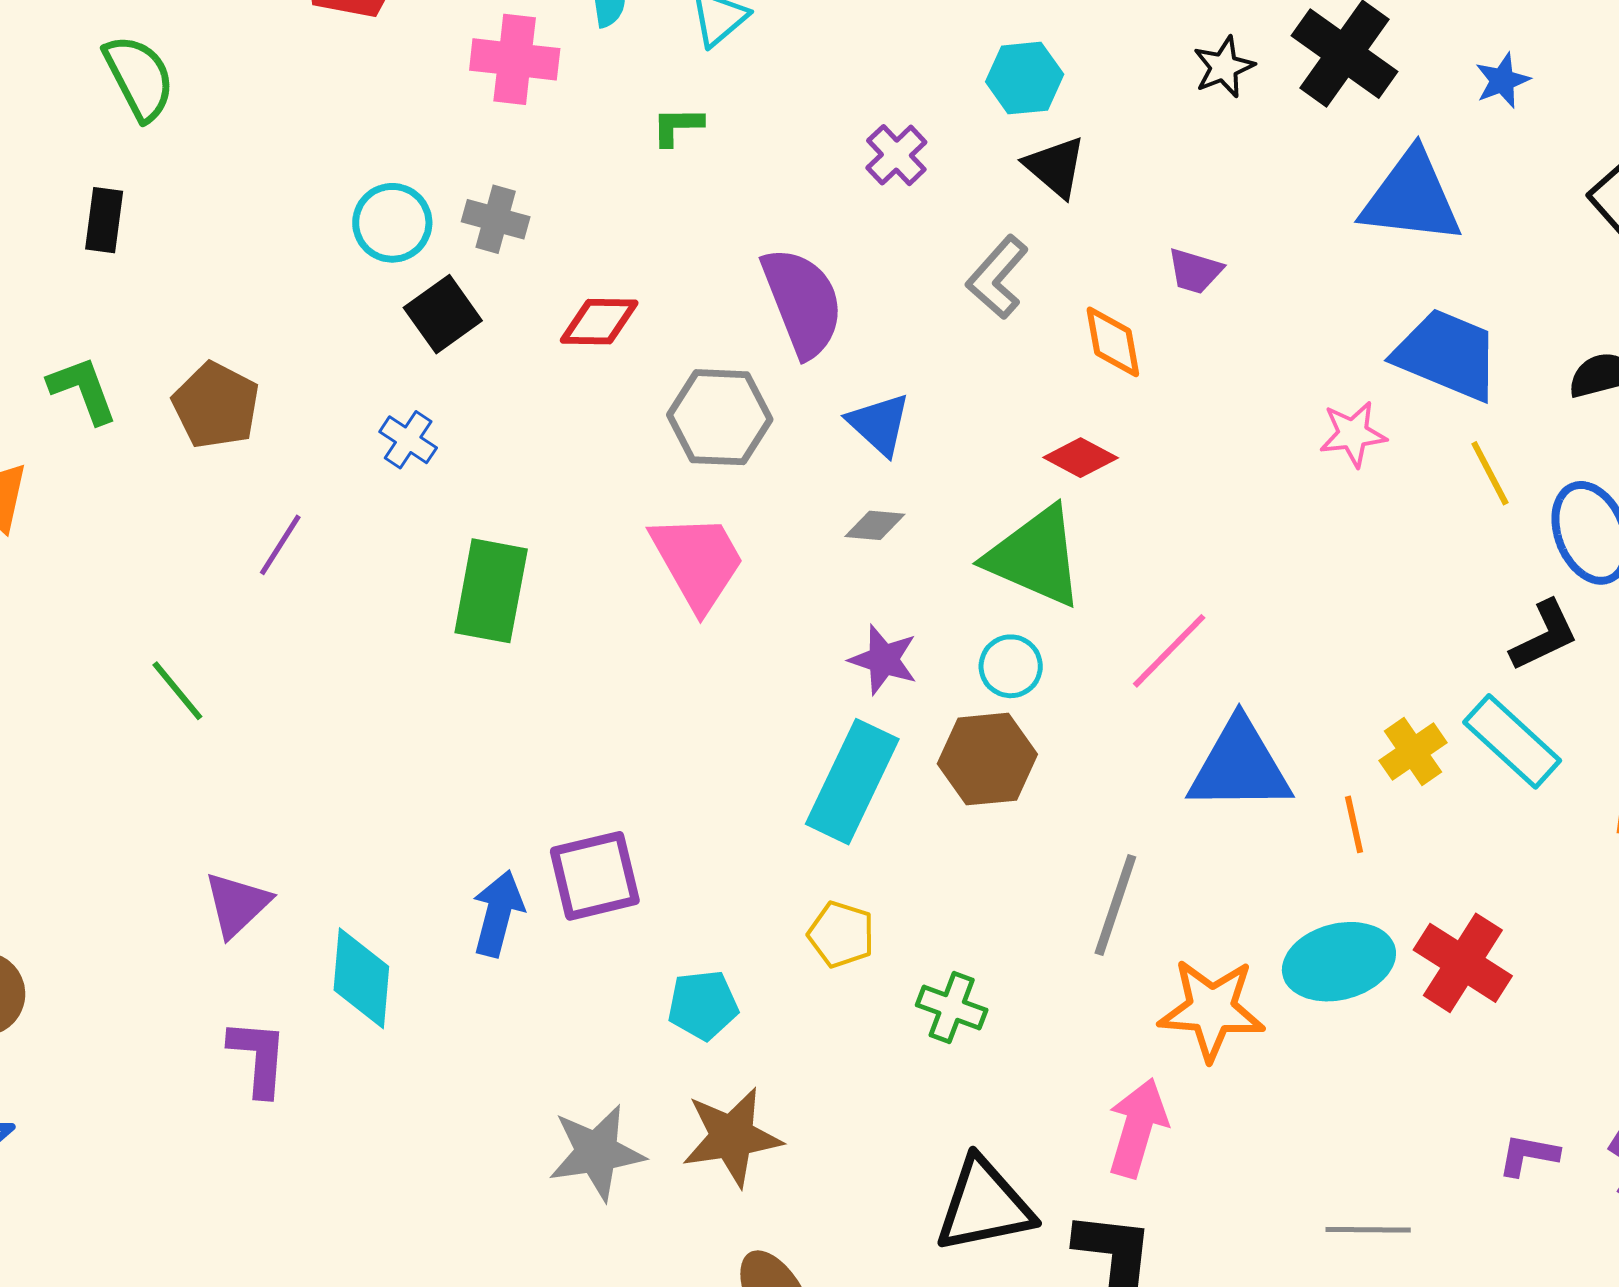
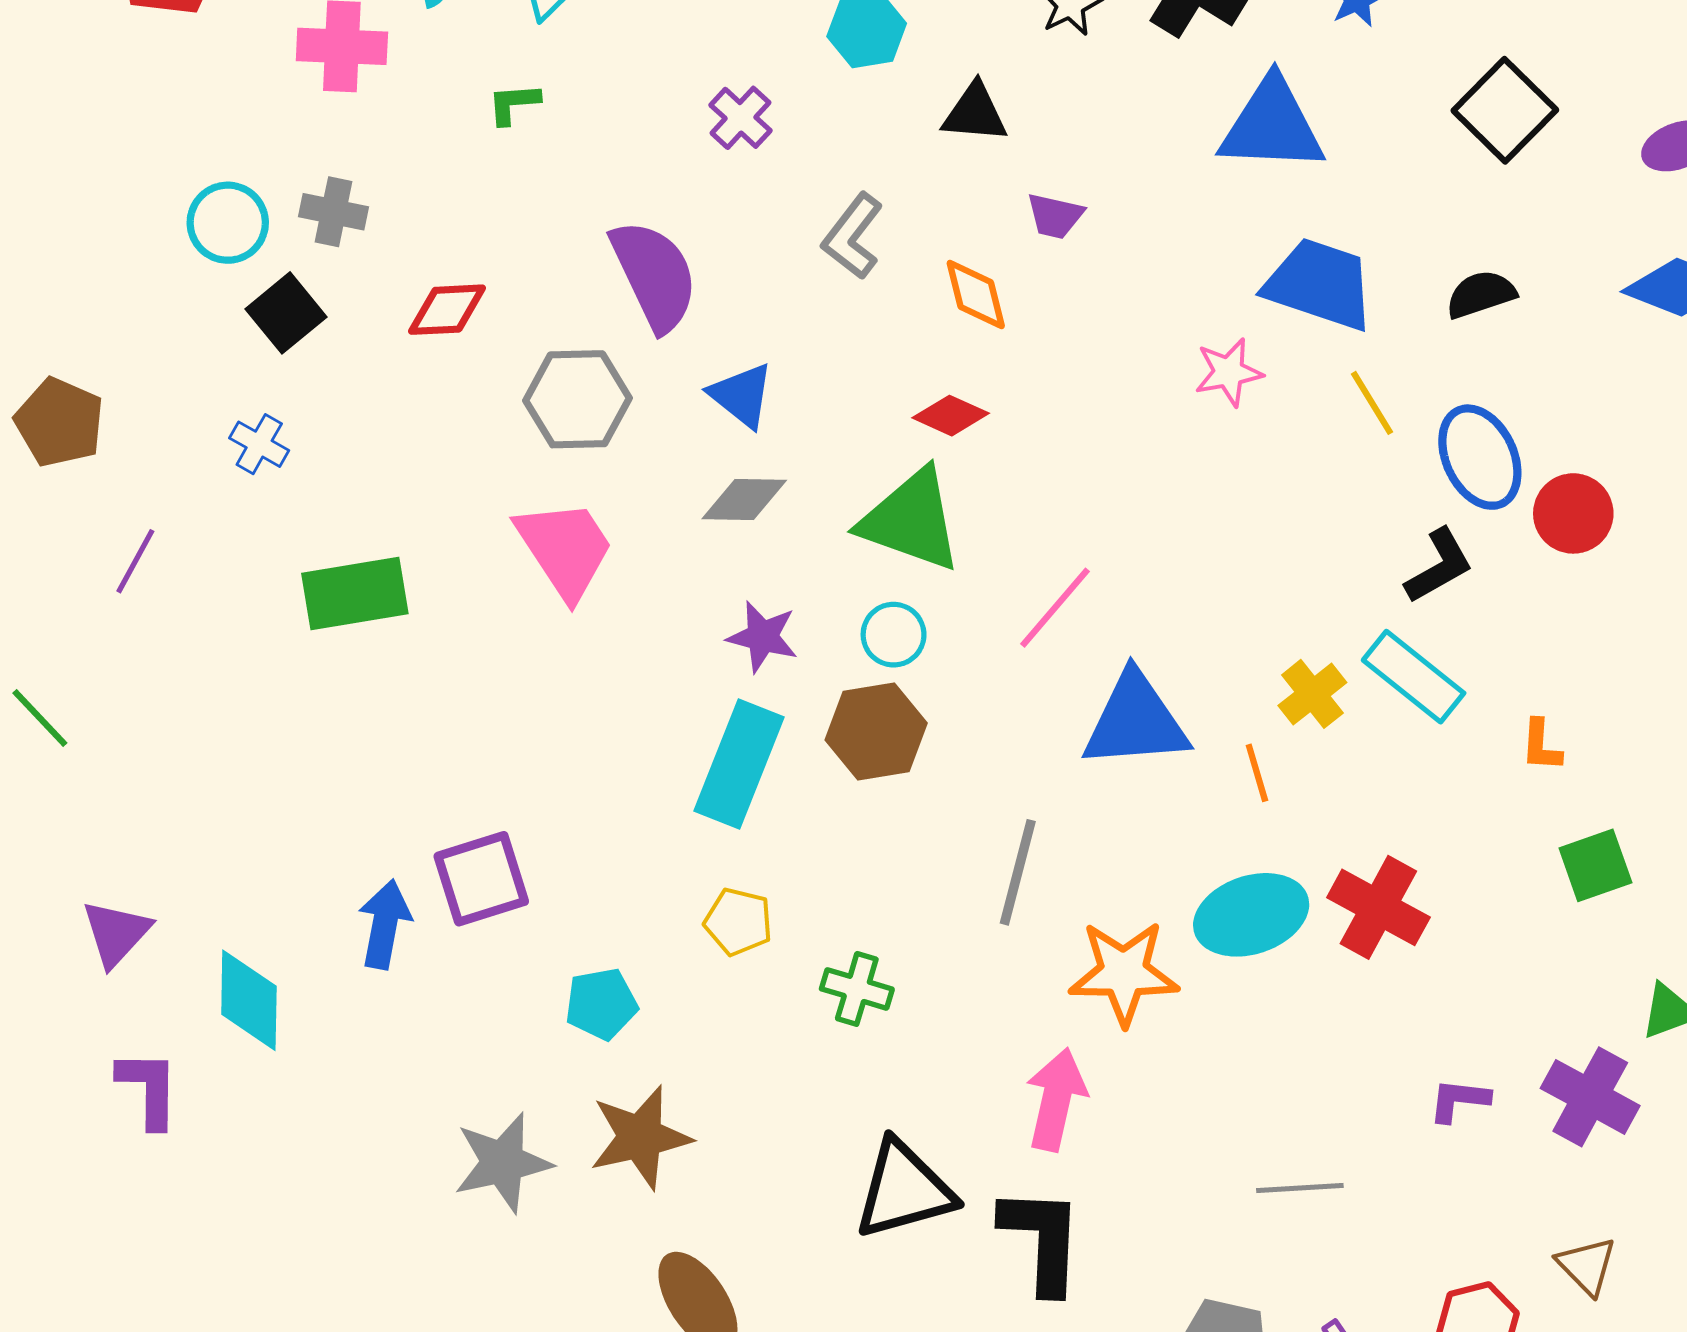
black triangle: (1055, 167) -> (975, 113), moved, turned -32
gray diamond: (875, 525) -> (744, 499), size x1.4
green rectangle: (491, 591) -> (355, 594), turned 74

